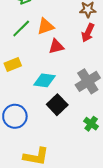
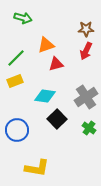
green line: (21, 29) -> (16, 58), moved
green cross: (91, 124) -> (89, 128), moved

